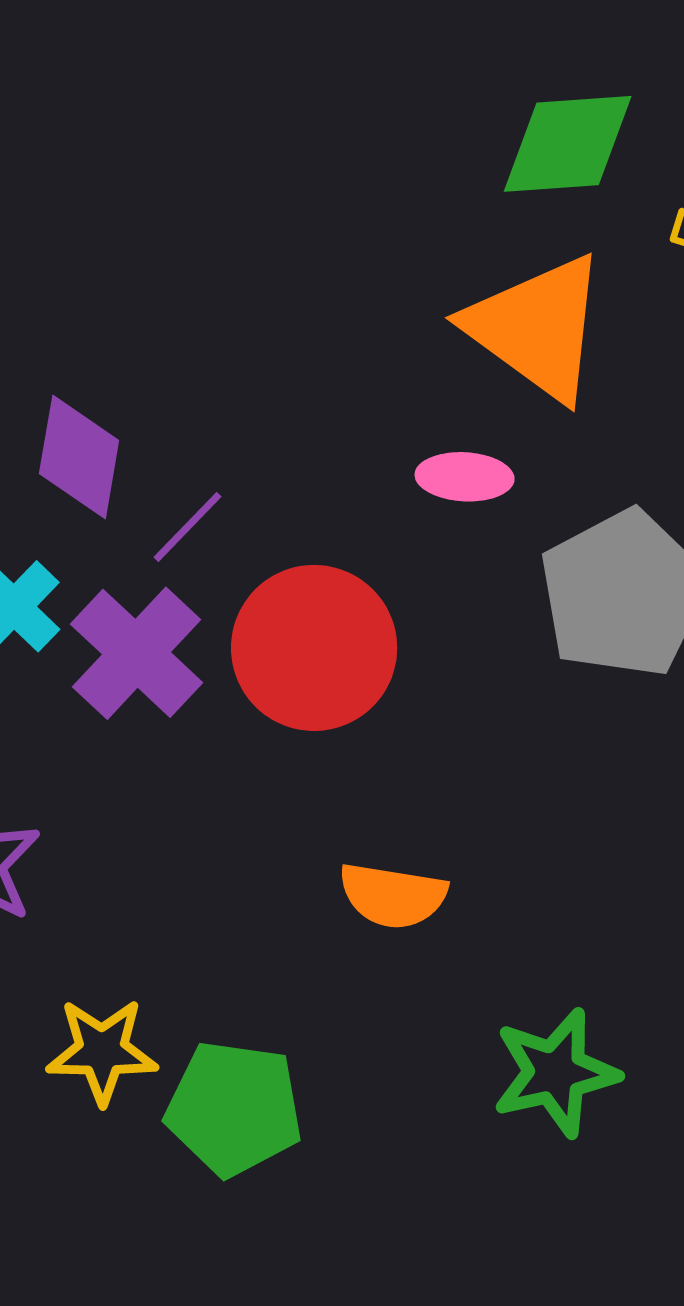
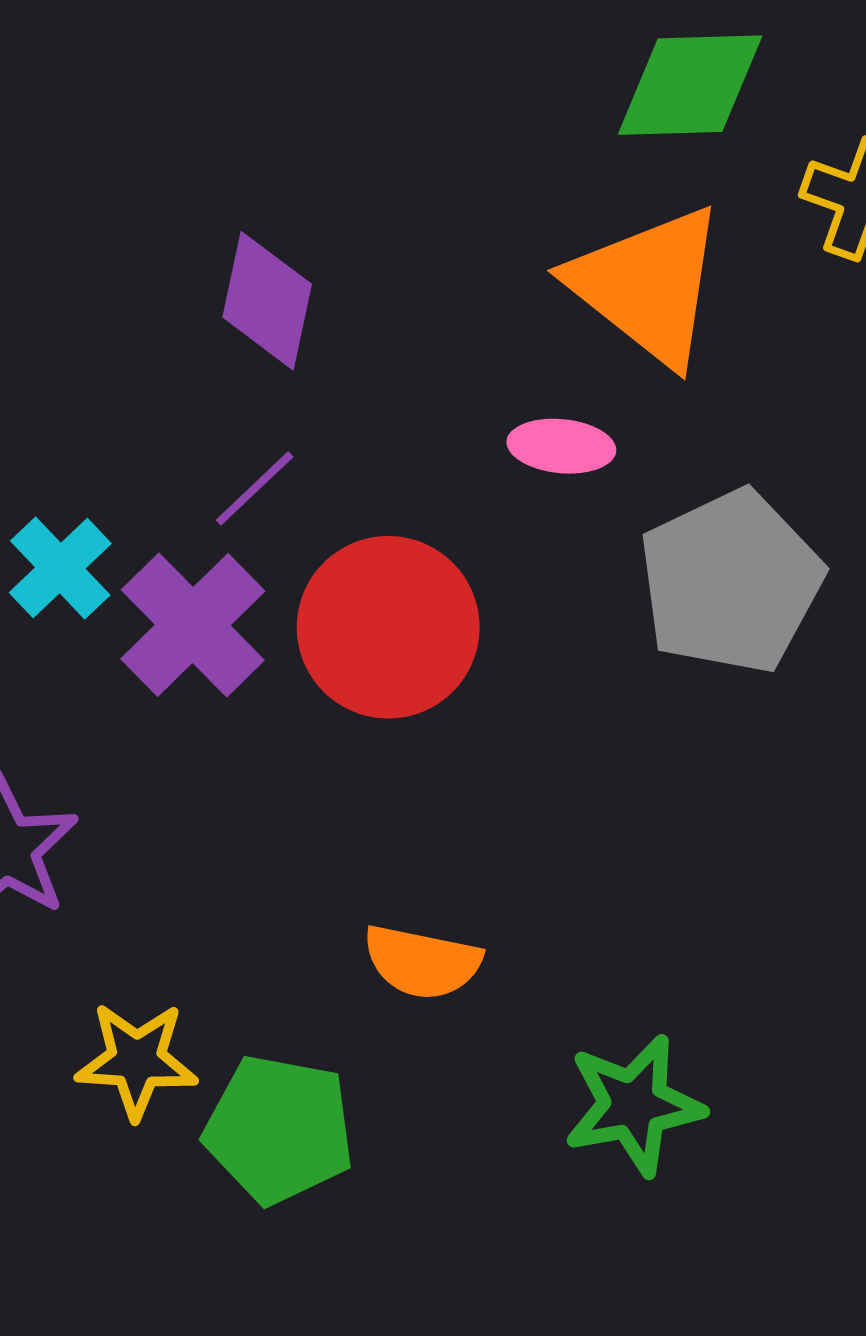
purple diamond: (79, 457) -> (267, 301), moved
orange semicircle: (393, 896) -> (422, 962), moved

